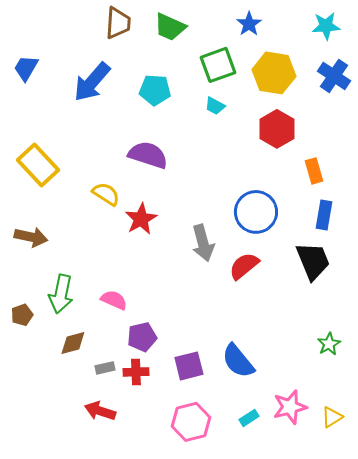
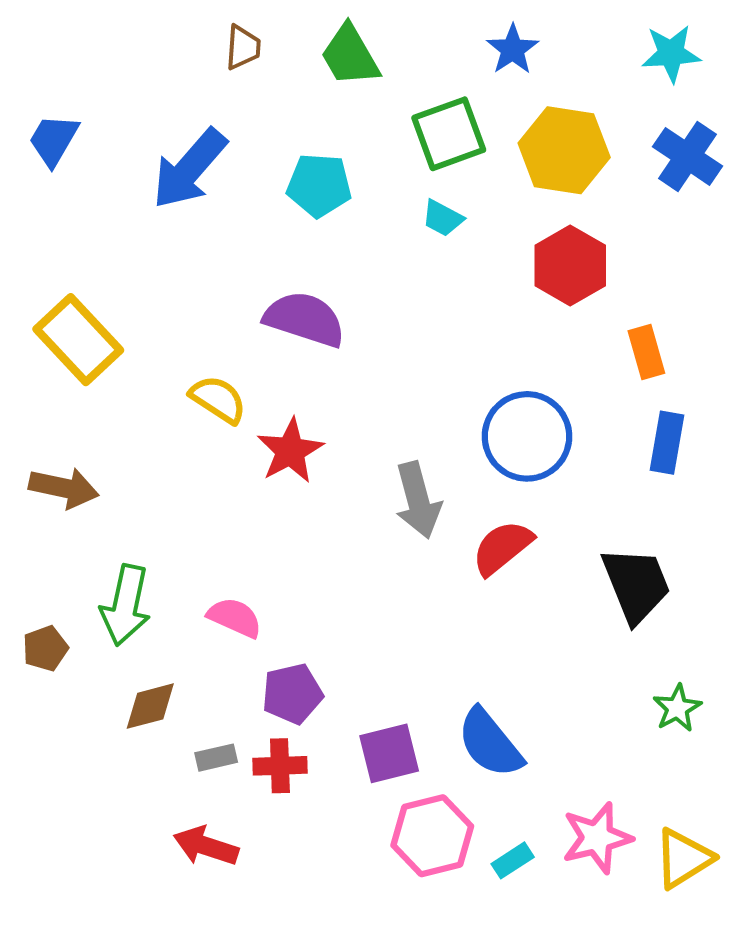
brown trapezoid: (118, 23) -> (243, 47), size x0.7
green trapezoid: (170, 27) -> (350, 56), turned 36
black trapezoid: (313, 261) -> (636, 585), moved
yellow triangle: (332, 417) -> (683, 858), size x1.4
pink hexagon: (191, 422) -> (432, 836), moved

